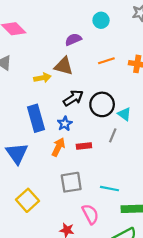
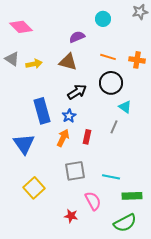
orange line: (106, 61) -> (108, 57), turned 35
yellow arrow: (42, 78) -> (34, 64), moved
black circle: (102, 104) -> (111, 83), moved
red rectangle: (84, 146) -> (87, 137), turned -72

